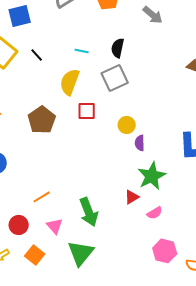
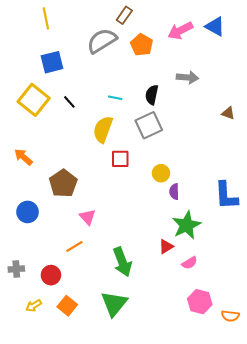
gray arrow: (153, 15) -> (187, 77), moved, turned -35
brown pentagon: (42, 120) -> (63, 183), moved
pink triangle: (55, 226) -> (88, 217), moved

